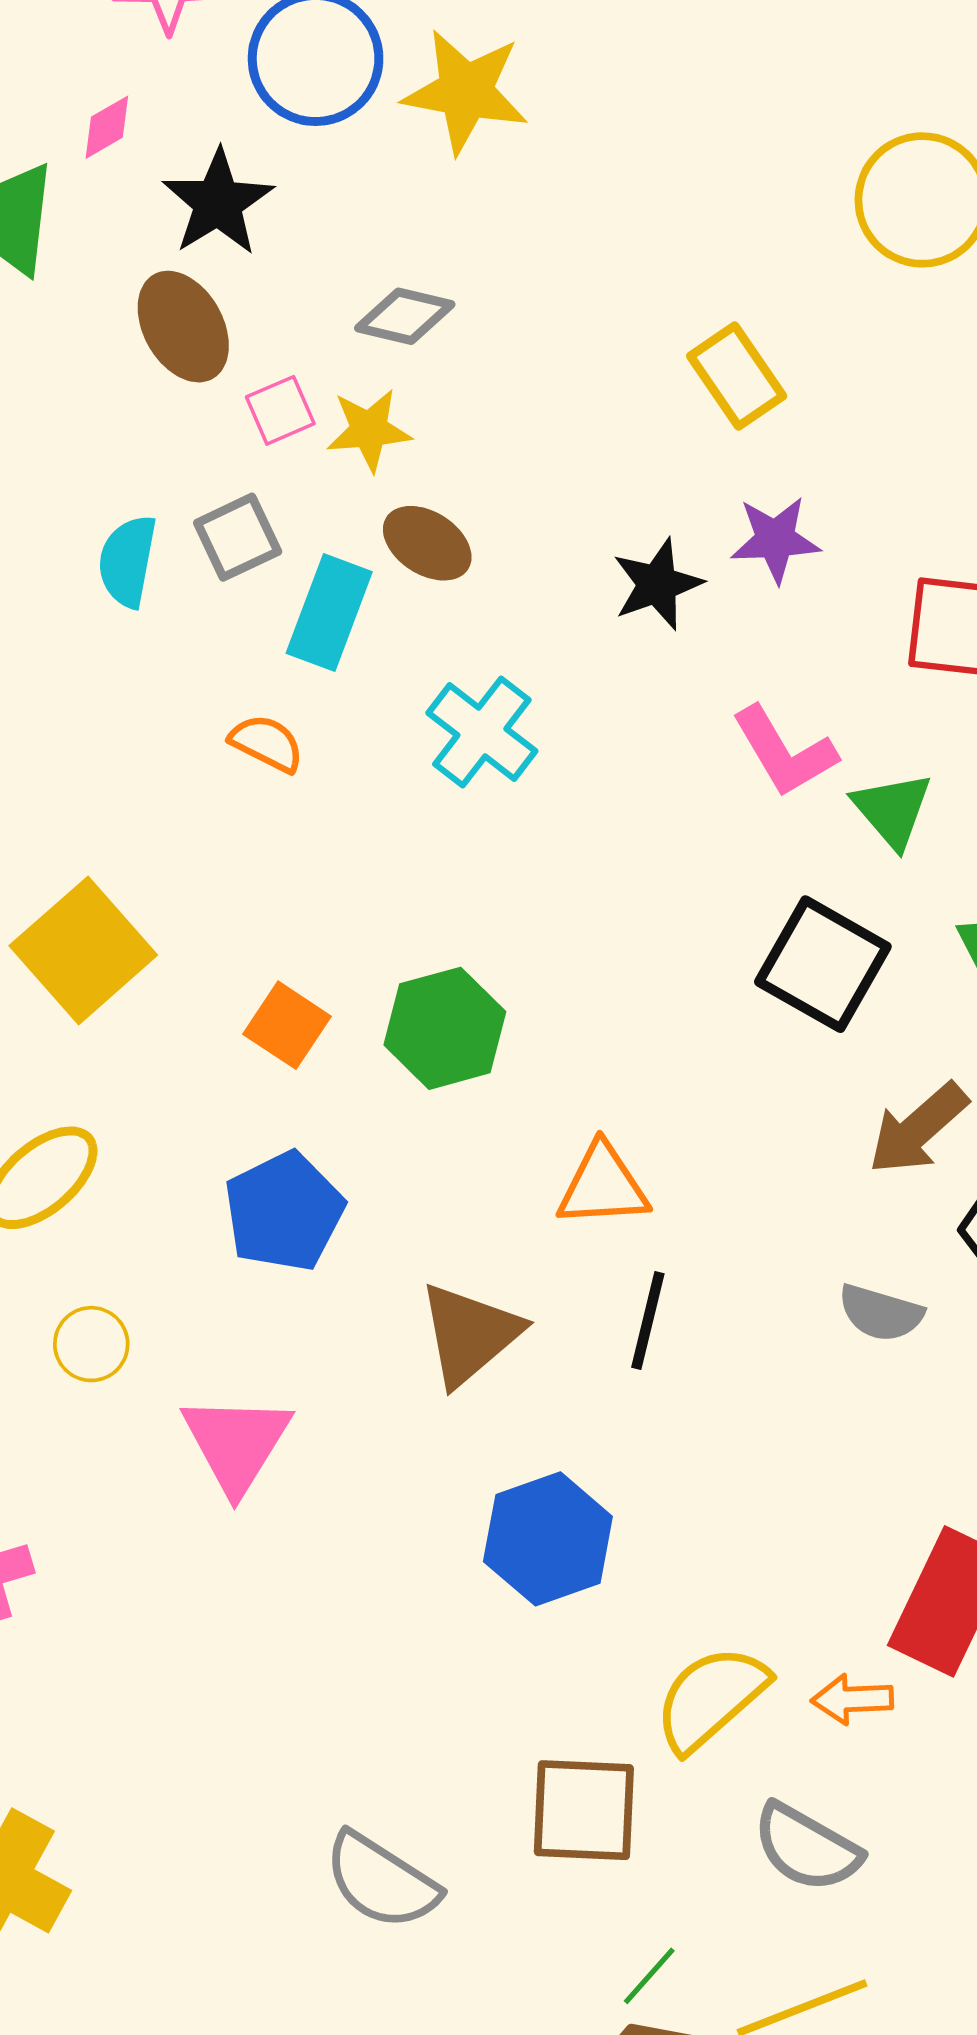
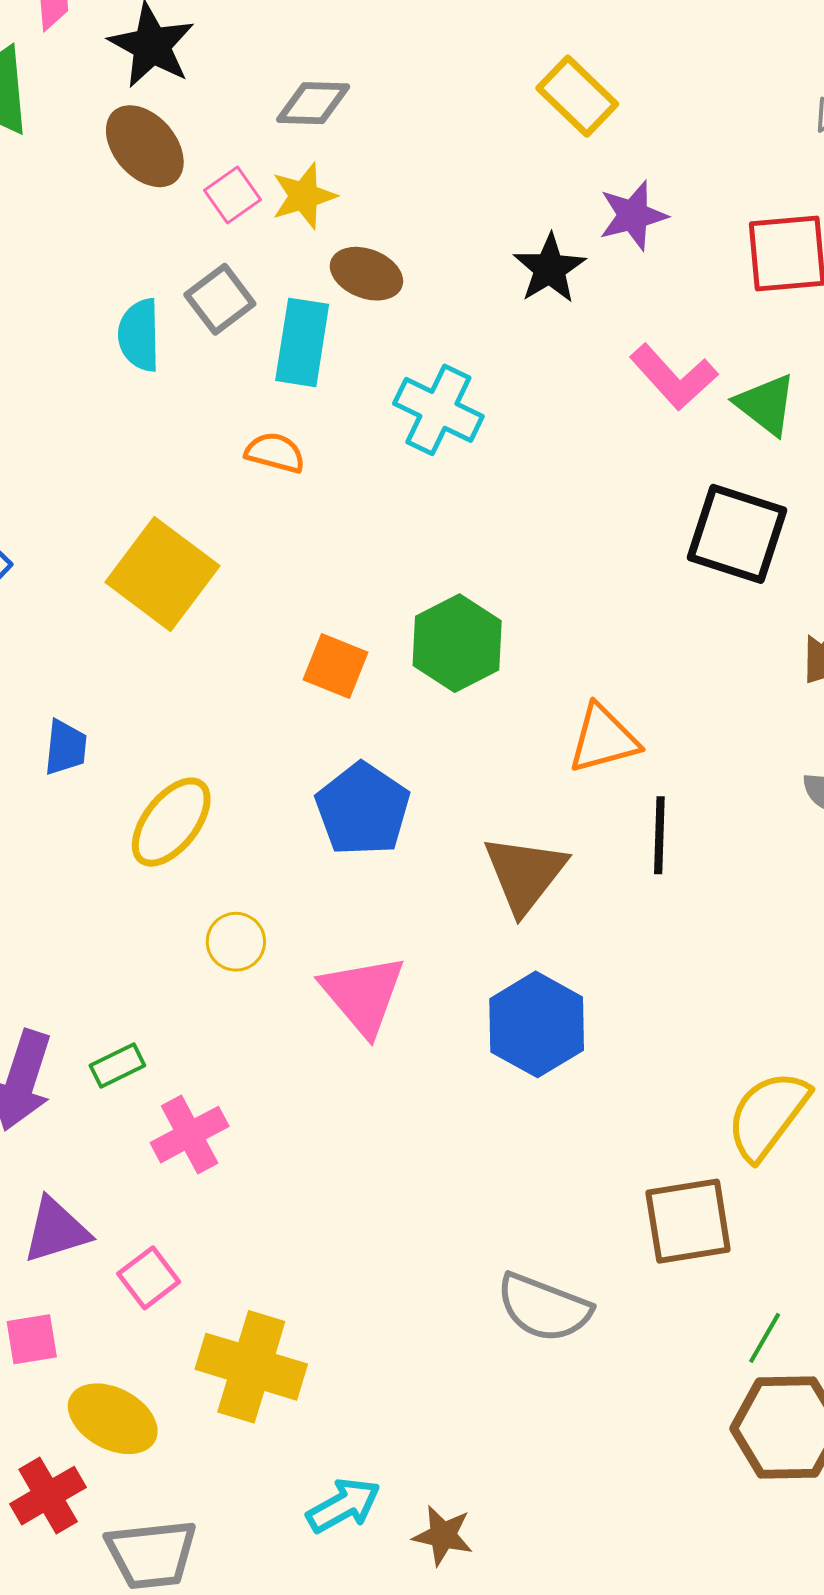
yellow square: (83, 950) -> (162, 574), moved
blue hexagon: (548, 1539) -> (537, 1024), moved

